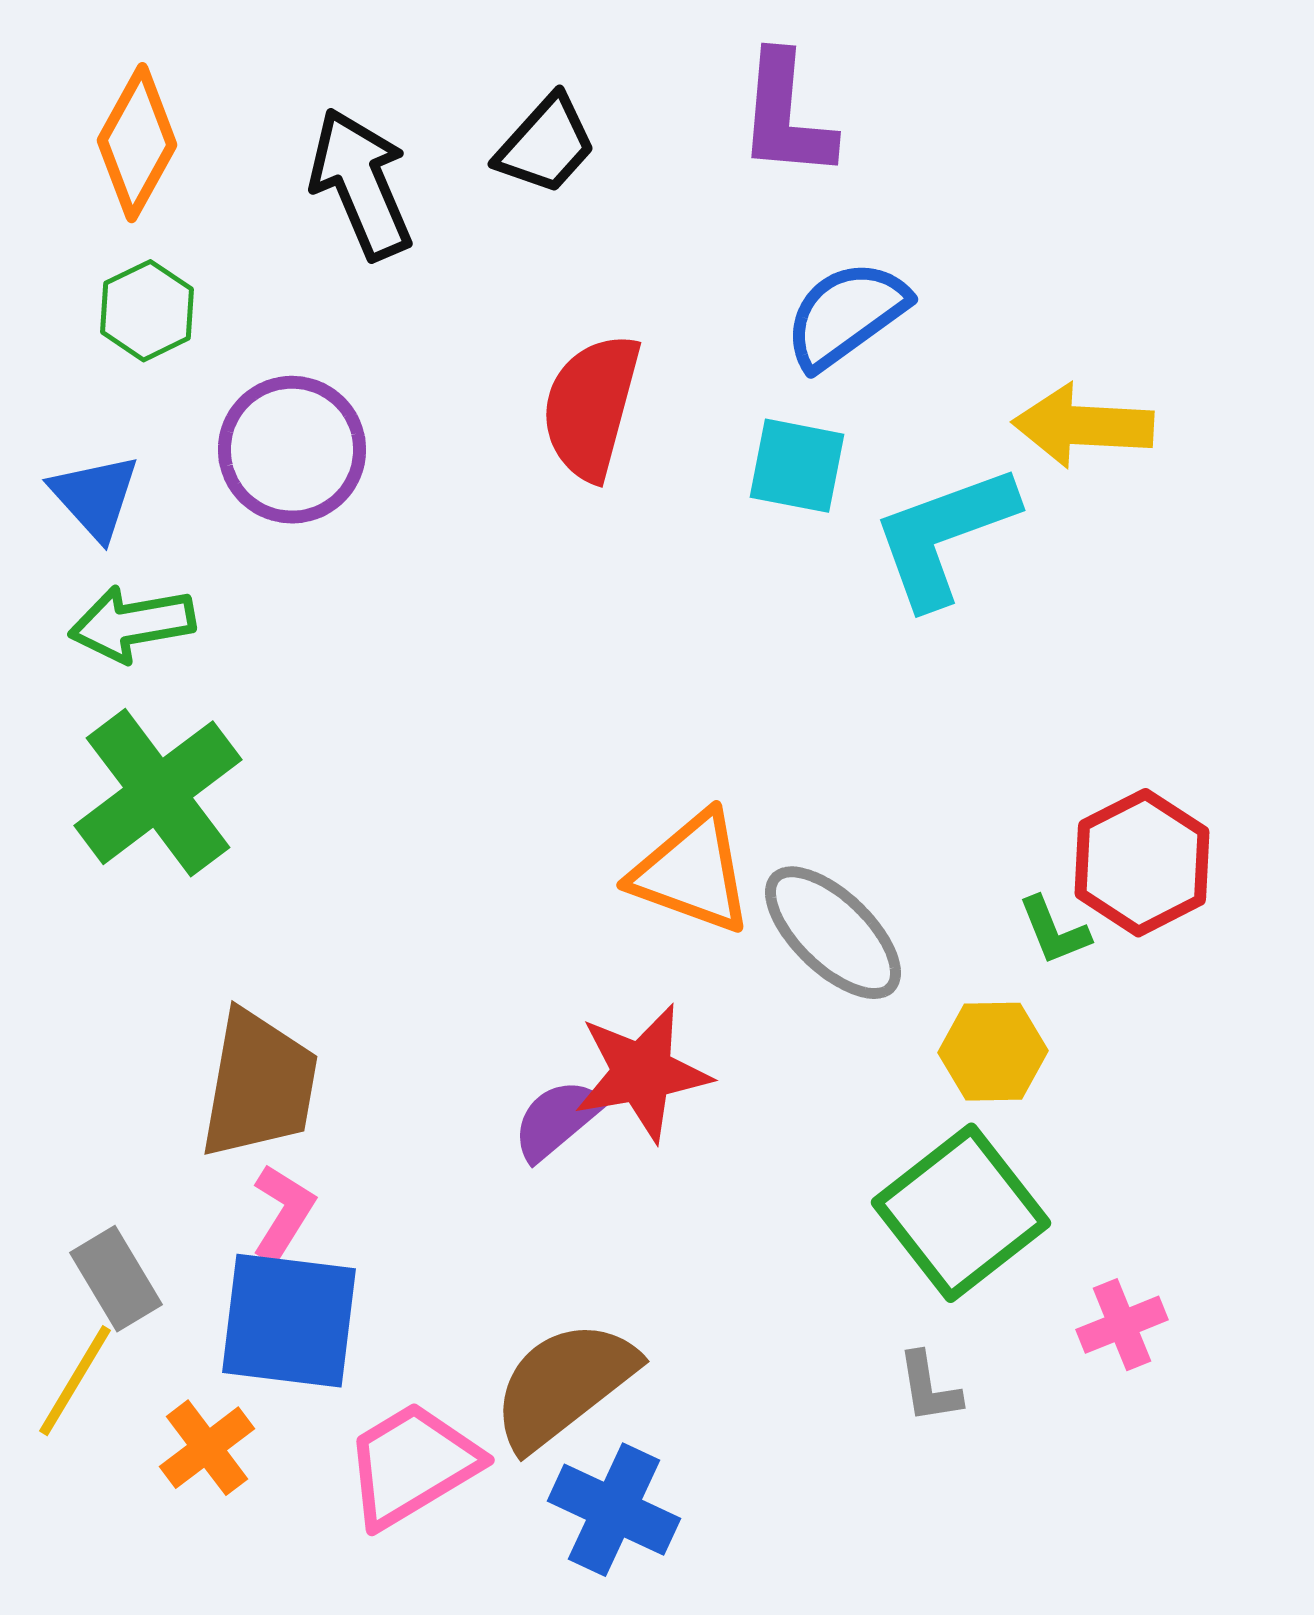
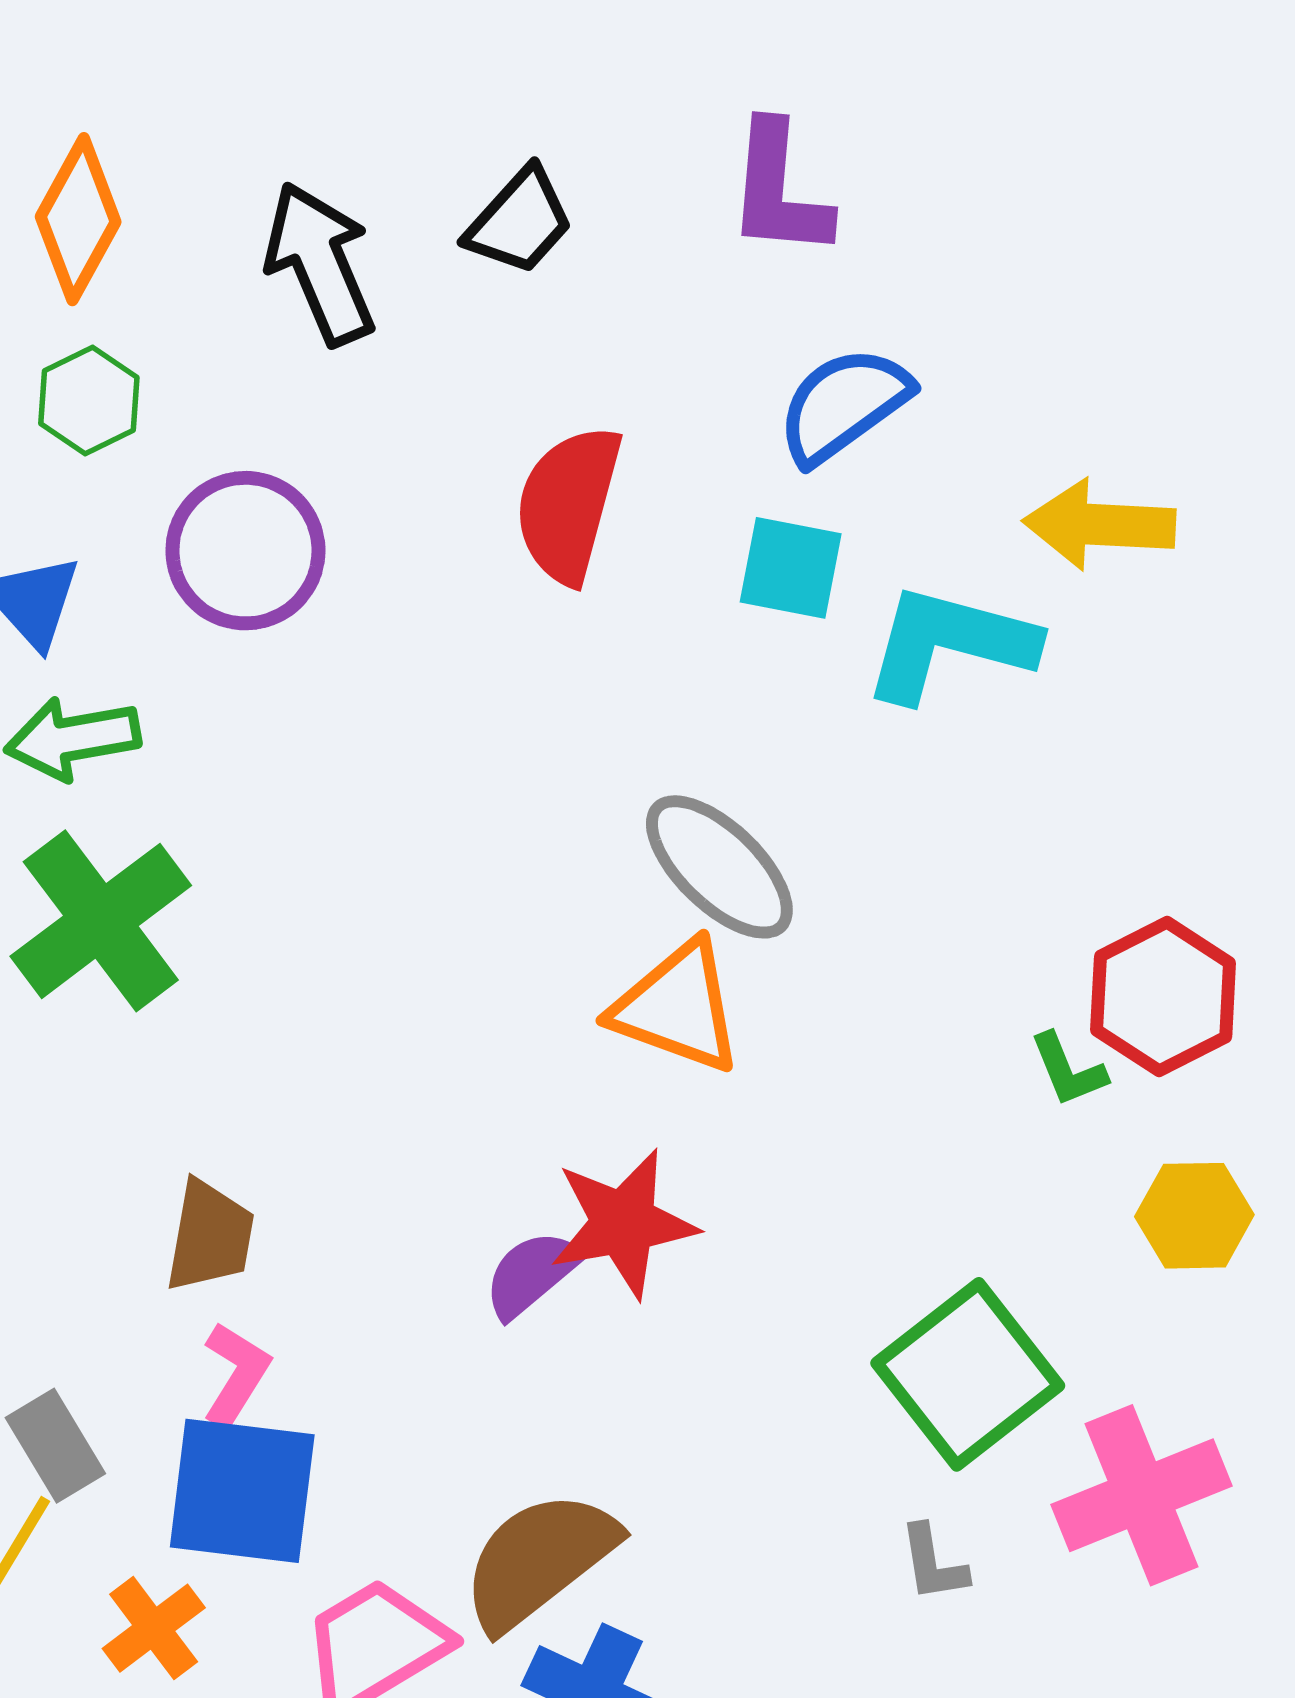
cyan L-shape: (944, 536) -> (949, 643), turned 35
gray ellipse: (833, 933) -> (719, 867), moved
yellow hexagon: (993, 1052) -> (1194, 1216), moved
brown trapezoid: (259, 1085) -> (210, 1236), size x0.7
pink cross: (1122, 1325) -> (1142, 1495), size x1.8

